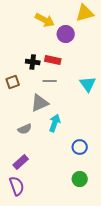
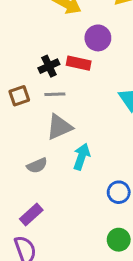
purple circle: (66, 34) -> (98, 38), moved
black cross: (33, 62) -> (49, 66), turned -32
gray line: (50, 81) -> (55, 94), moved

